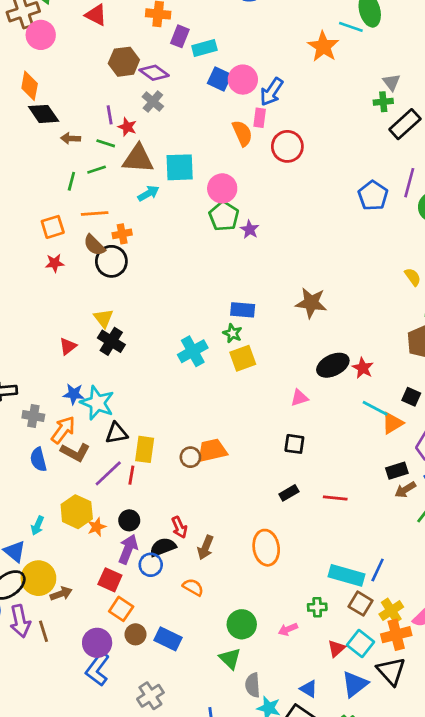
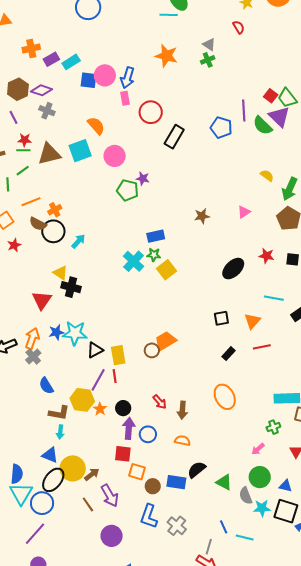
purple rectangle: (180, 36) -> (51, 59), turned 56
orange star: (323, 47) -> (166, 56), moved
purple line: (110, 115) -> (14, 117), moved
black rectangle: (405, 124) -> (174, 137), moved
red star: (127, 127) -> (25, 140), moved
orange semicircle: (242, 133) -> (96, 126), moved
cyan arrow: (148, 193) -> (78, 241), moved
green pentagon: (224, 216) -> (128, 190), moved
brown star: (311, 303) -> (202, 216), size x0.7
red triangle: (68, 346) -> (42, 300), size x1.5
cyan cross: (193, 351) -> (134, 261), moved
black ellipse: (333, 365) -> (233, 269), moved
red star: (363, 368) -> (267, 256), moved
pink triangle: (299, 398) -> (244, 212), moved
cyan line: (375, 408) -> (274, 298), moved
gray cross: (33, 416) -> (33, 357), turned -35
orange triangle: (392, 423) -> (252, 321), moved
orange arrow: (63, 430) -> (32, 338), moved
brown L-shape: (75, 452) -> (59, 413), moved
yellow hexagon: (77, 512) -> (82, 400), moved
orange star: (97, 527) -> (100, 409), moved
black semicircle: (163, 547) -> (197, 470), moved
purple arrow: (20, 621) -> (110, 496), moved
green circle: (242, 624) -> (260, 477), moved
purple circle: (97, 643) -> (112, 536), moved
blue L-shape: (98, 669) -> (149, 516), moved

